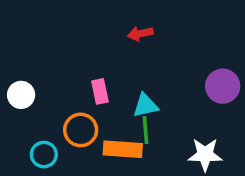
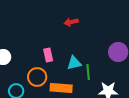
green line: (145, 130) -> (88, 72), moved

